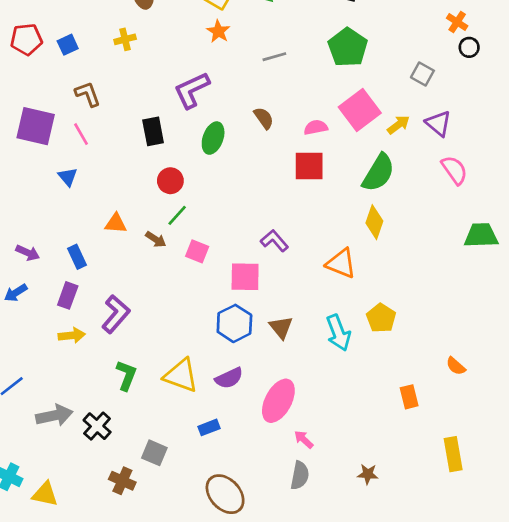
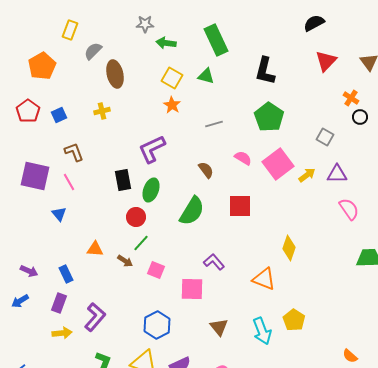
red pentagon: (26, 39) -> (28, 111), turned -30
purple triangle: (438, 123) -> (337, 174), turned -40
pink semicircle: (316, 127) -> (243, 158), moved, turned 42
green ellipse: (213, 138) -> (151, 190), moved
green semicircle: (378, 173) -> (192, 211), moved
blue hexagon: (234, 323) -> (157, 325), moved

